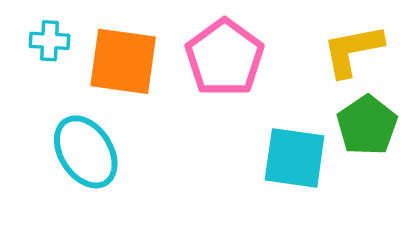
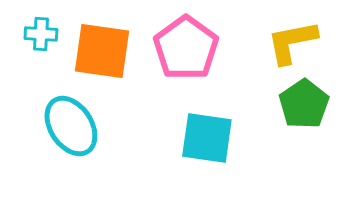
cyan square: (295, 158) -> (207, 138), moved

